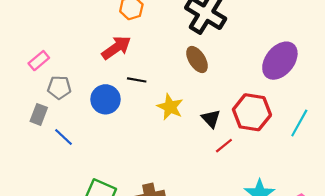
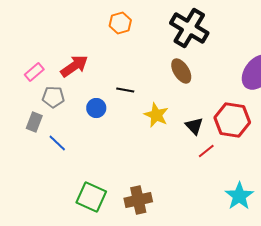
red arrow: (116, 48) -> (74, 66), moved
blue circle: (105, 99) -> (96, 108), size x0.7

